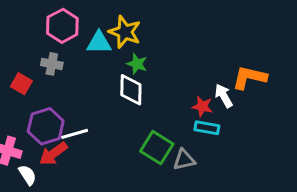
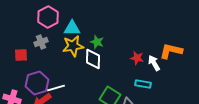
yellow star: (125, 32) -> (73, 46), moved, turned -30
gray cross: (52, 64) -> (41, 42), turned -32
red square: (21, 84) -> (21, 55), turned -32
red star: (202, 106) -> (137, 58), moved

